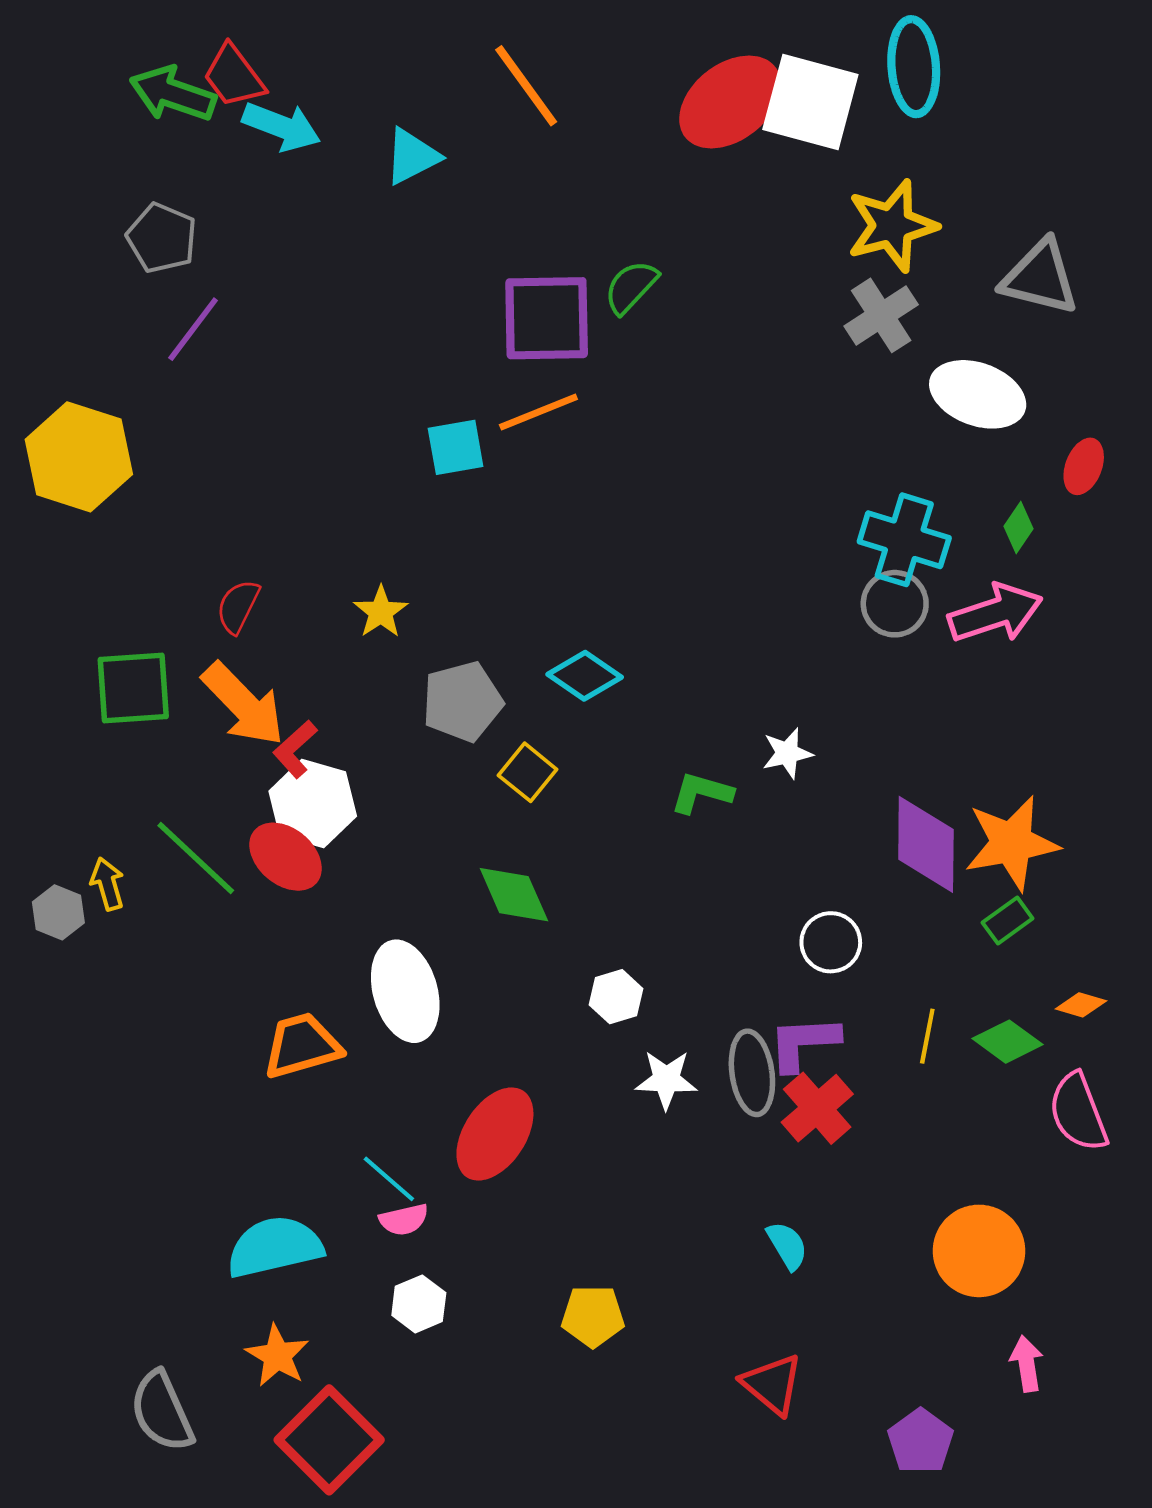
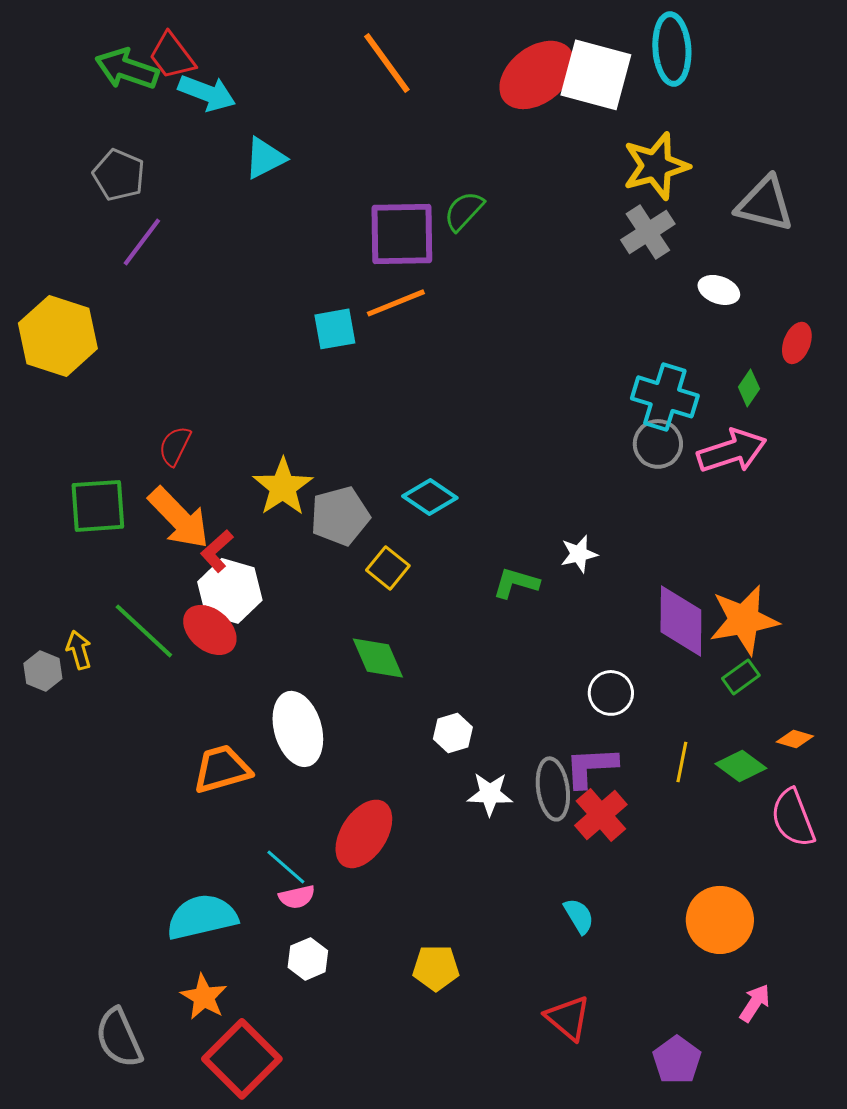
cyan triangle: (412, 156) -> (265, 158), moved
white ellipse: (978, 394) -> (719, 290), size x0.6
yellow star: (381, 612) -> (283, 487), moved, size x1.5
pink arrow: (1027, 1364) -> (755, 1003), turned 42

